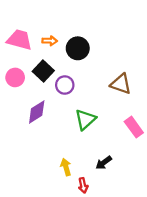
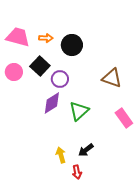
purple diamond: (37, 112) -> (52, 103), moved
black arrow: (104, 163) -> (86, 150), moved

